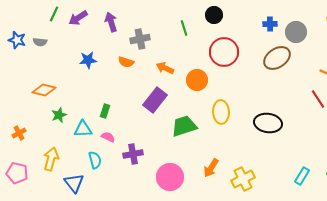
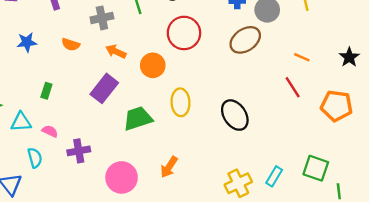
gray cross: (140, 39) -> (102, 18), moved
green rectangle: (105, 111) -> (46, 91), moved
black ellipse: (268, 123) -> (235, 115), turned 48
yellow cross: (243, 179) -> (238, 183), moved

